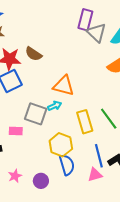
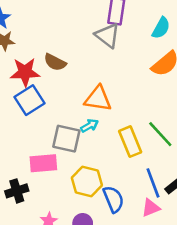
gray triangle: (96, 33) -> (107, 35), moved
pink rectangle: (16, 131) -> (43, 163), size x1.5
yellow hexagon: (61, 145) -> (87, 182), moved

